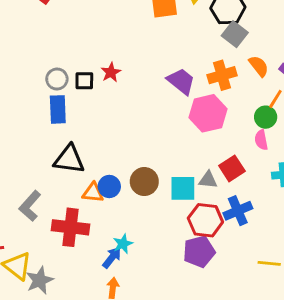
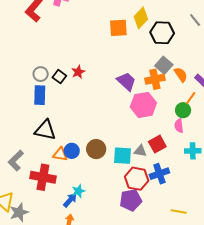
gray square: (235, 34) -> (164, 65), moved
black square: (84, 81) -> (59, 77), turned 32

